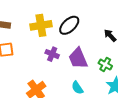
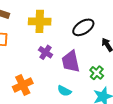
black ellipse: (69, 25) -> (83, 27), moved
cyan semicircle: (77, 88) -> (64, 91), turned -40

